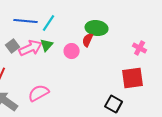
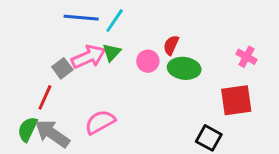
green ellipse: (97, 28) -> (184, 68), moved
gray square: (13, 46) -> (62, 68), moved

